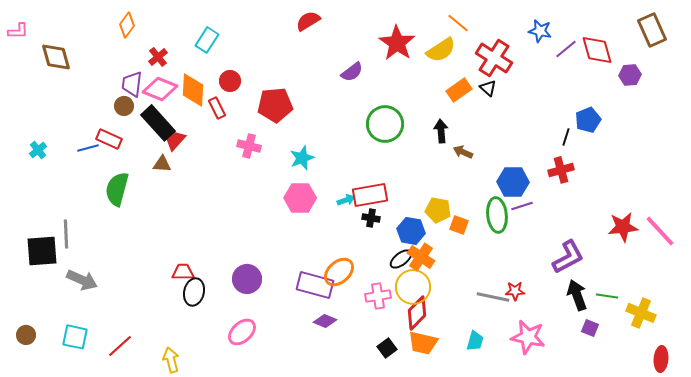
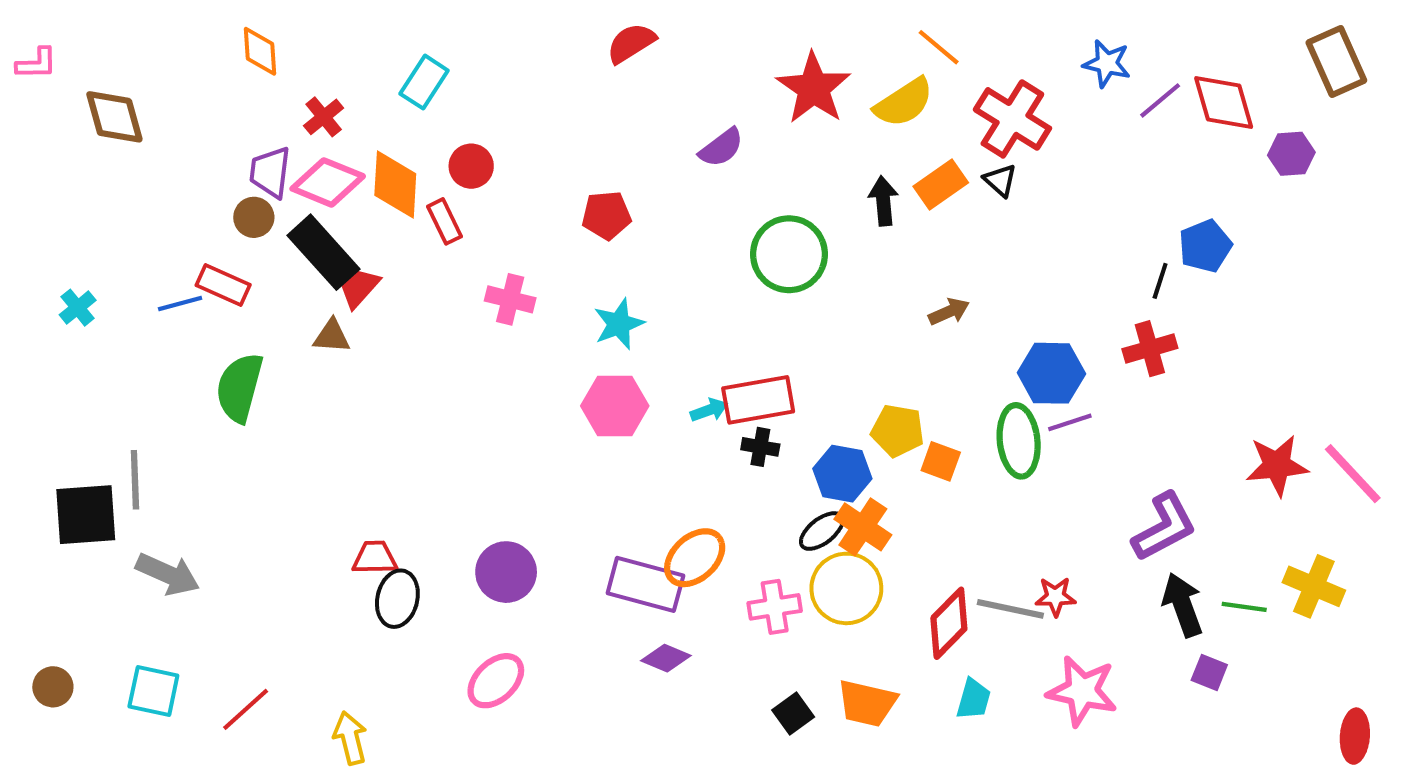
orange diamond: (127, 25) -> (260, 51), turned -40
red pentagon: (275, 105) -> (607, 215), moved, size x0.7
black arrow: (441, 131) -> (883, 201), moved
brown arrow: (463, 152) -> (949, 312), turned 132
red diamond: (417, 313) -> (949, 623), moved
yellow cross: (641, 313) -> (1314, 586), moved

